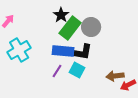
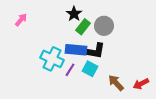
green rectangle: (70, 28) -> (83, 27), size x0.7
cyan cross: (19, 50) -> (52, 59), moved, turned -35
brown arrow: (115, 76) -> (116, 83), moved, turned 54

